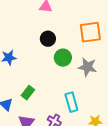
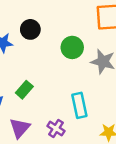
black circle: (48, 39) -> (30, 29), moved

